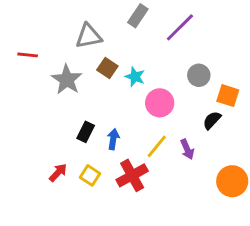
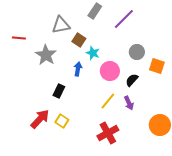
brown square: (107, 68) -> (79, 40), moved
black semicircle: (212, 120) -> (132, 80), moved
blue arrow: (113, 139) -> (78, 69), moved
red arrow: (58, 173) -> (40, 119), size x1.5
red cross: (132, 175) -> (108, 133), moved

